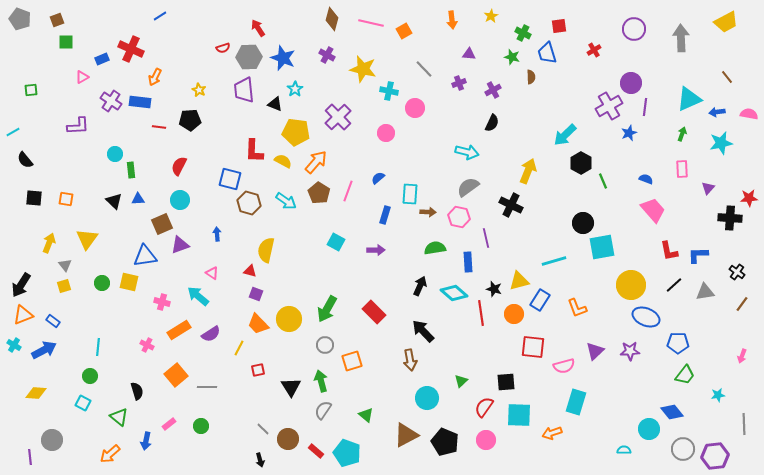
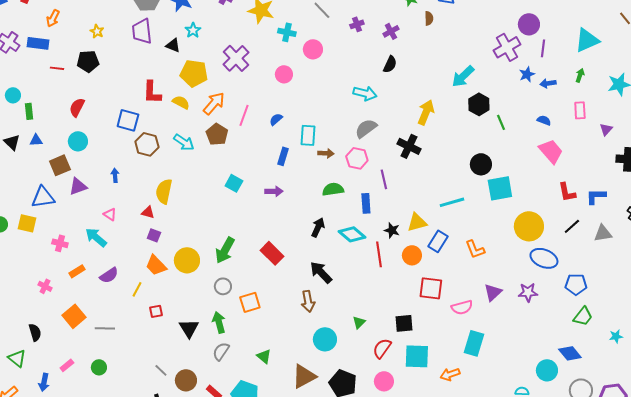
blue arrow: (717, 112) -> (548, 83), moved
pink line: (348, 191) -> (244, 115), moved
orange rectangle: (179, 330) -> (77, 271), size x0.7

